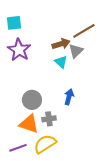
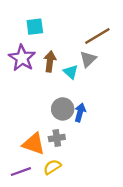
cyan square: (14, 23) -> (35, 27), moved
brown arrow: (61, 44) -> (50, 61), moved, turned -66
gray circle: (32, 100) -> (63, 109), moved
yellow semicircle: (45, 144) -> (52, 167), size x0.7

